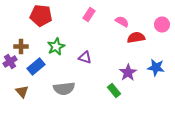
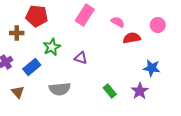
pink rectangle: (89, 15) -> (85, 15), size x1.5
brown cross: (21, 47) -> (17, 33), moved
purple star: (128, 73) -> (140, 91), moved

